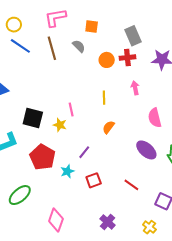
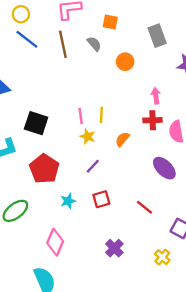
red cross: (127, 58) -> (153, 120), moved
yellow line: (104, 98) -> (101, 115), moved
yellow star: (60, 125) -> (88, 136), moved
cyan star: (67, 171) -> (68, 201), moved

